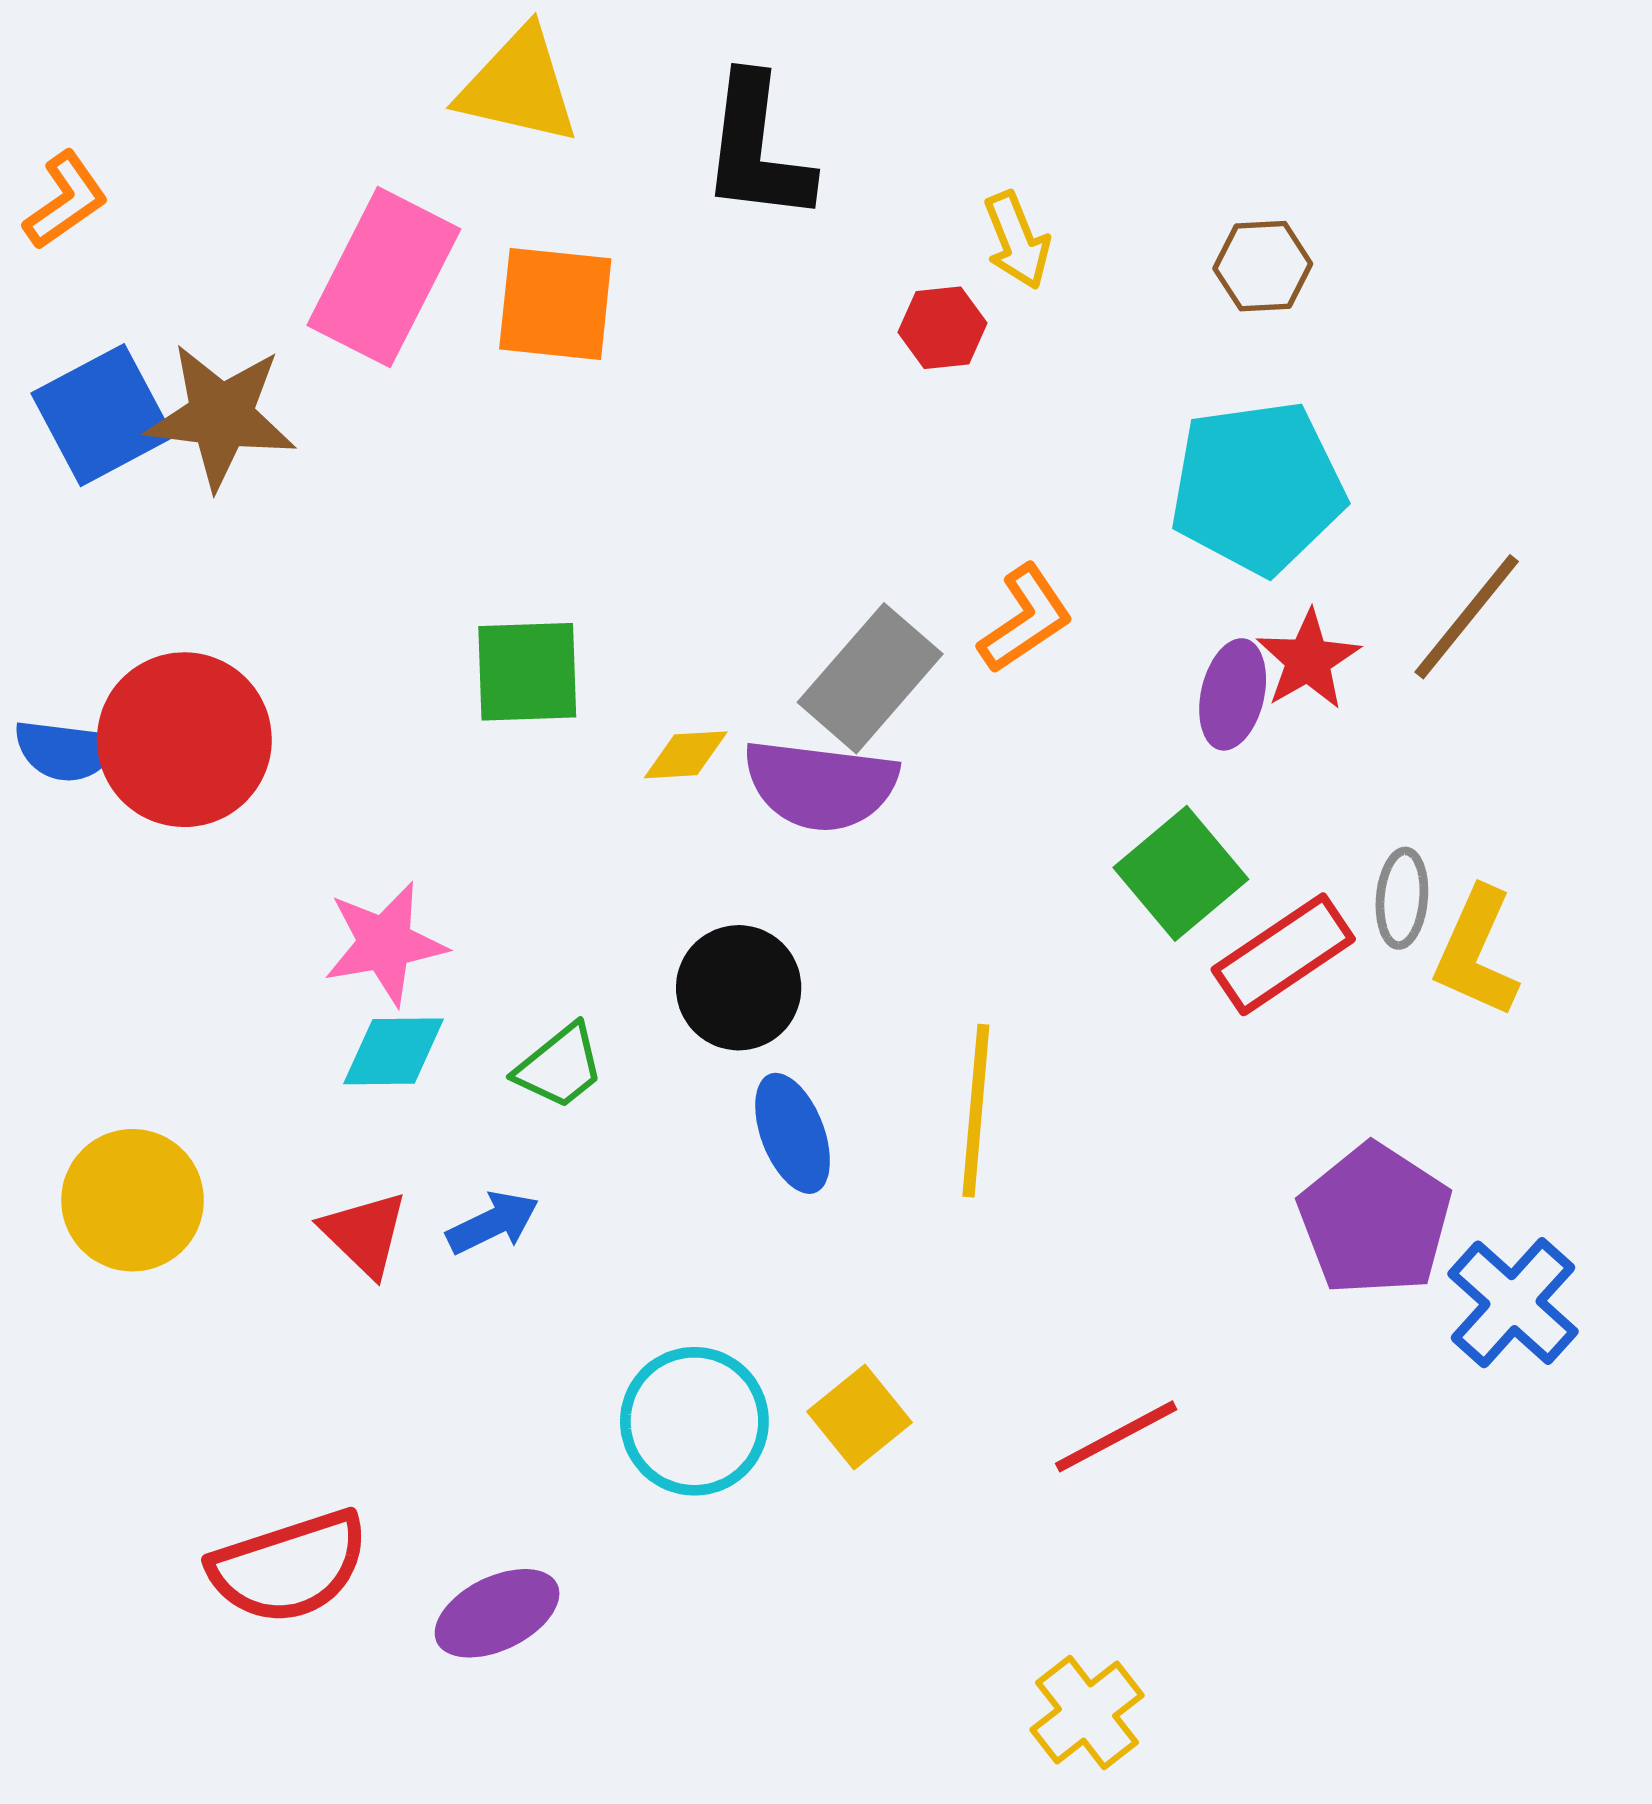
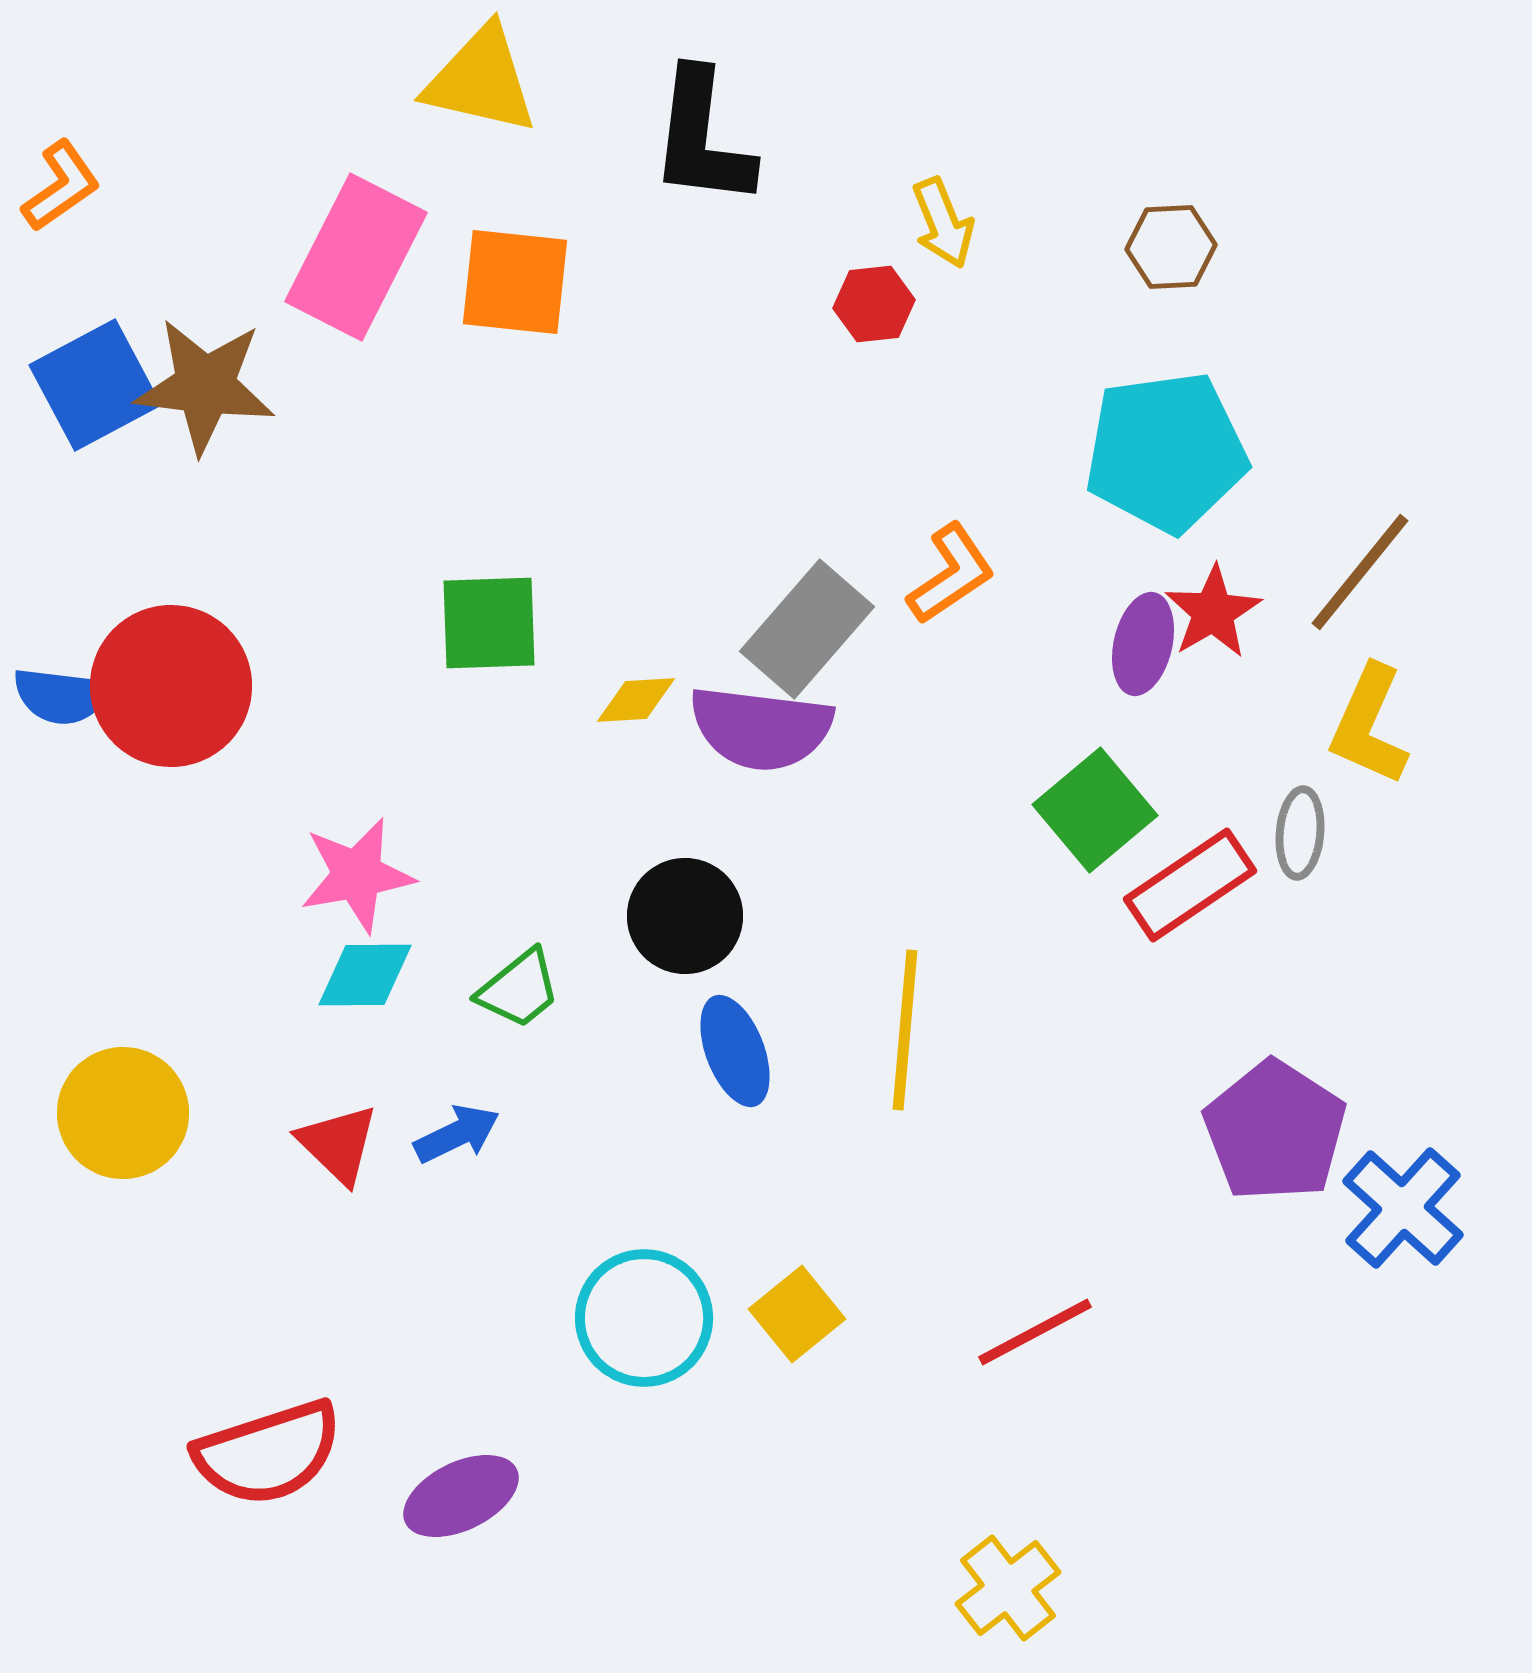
yellow L-shape: (1476, 952) -> (1369, 725), moved

